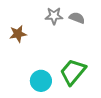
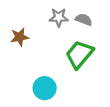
green trapezoid: (73, 72) -> (79, 54), moved

